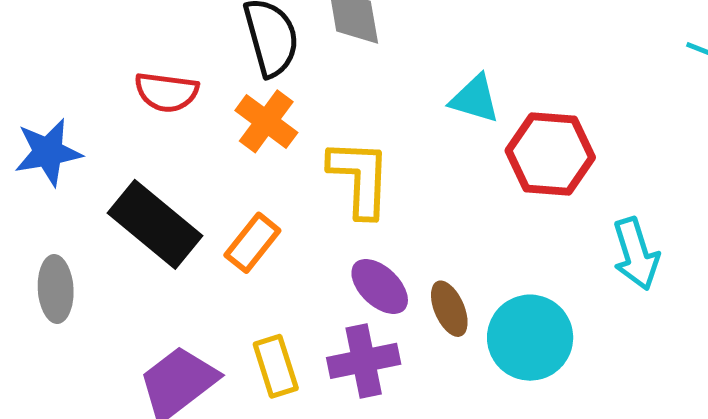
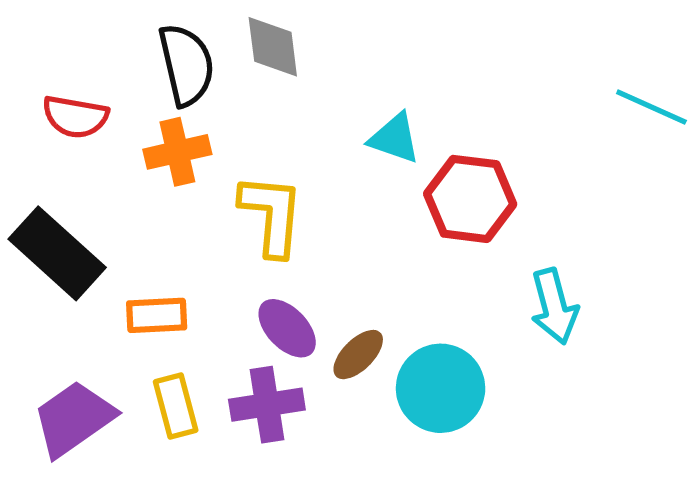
orange cross: (266, 121) -> (177, 152), turned 38
orange rectangle: (252, 243) -> (157, 315), moved, turned 46
brown ellipse: (449, 309) -> (358, 355), turned 66

